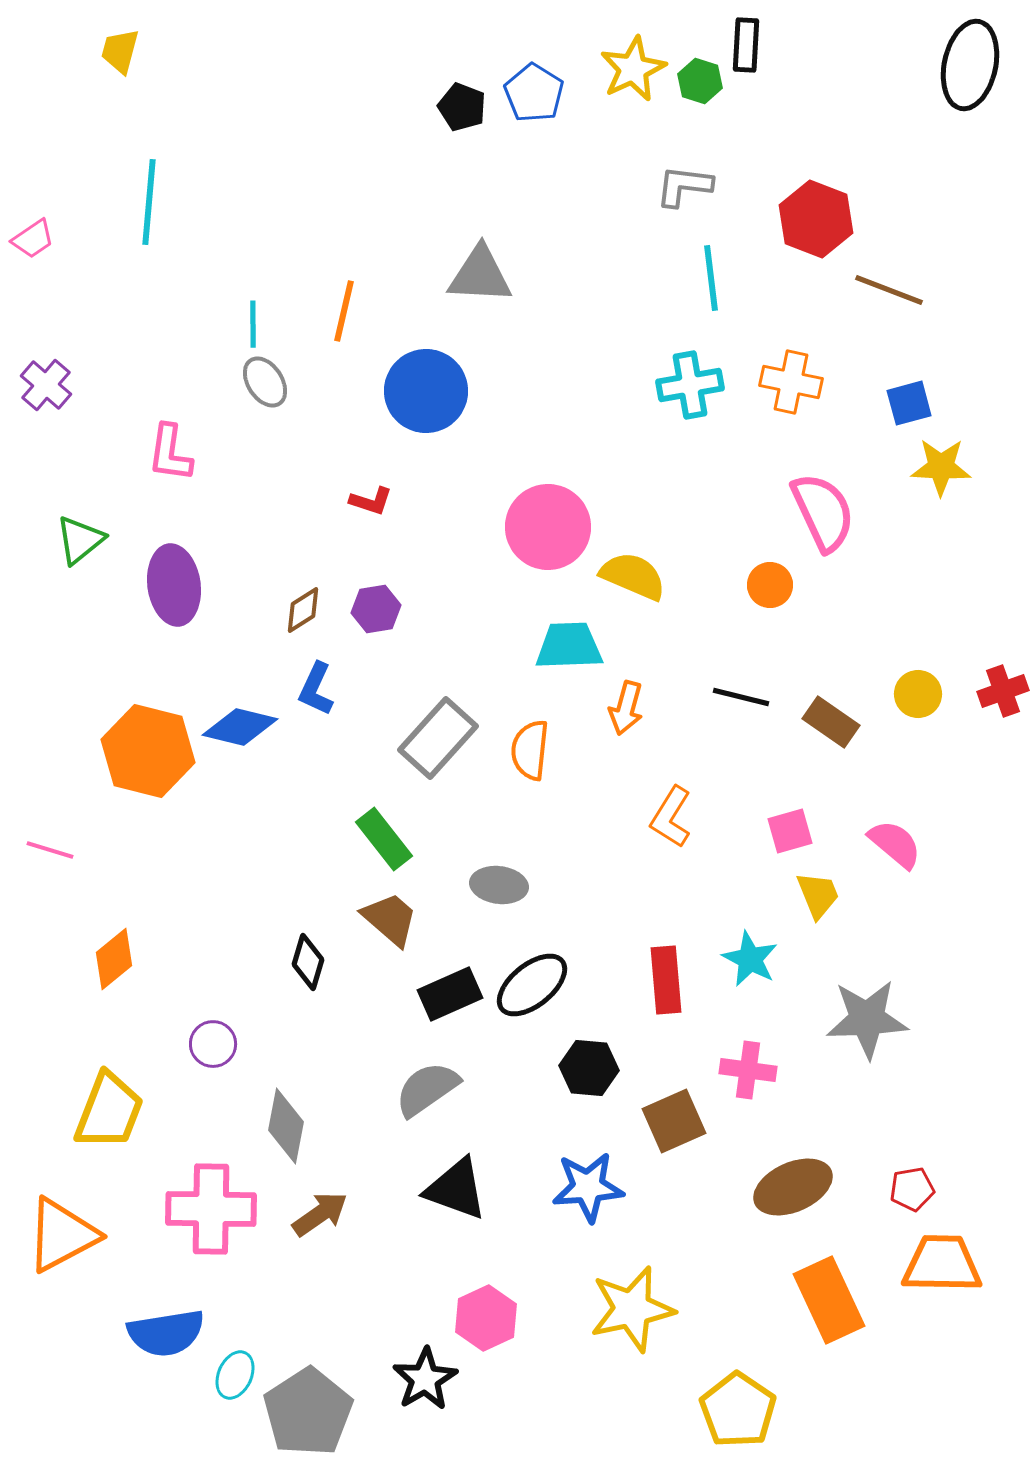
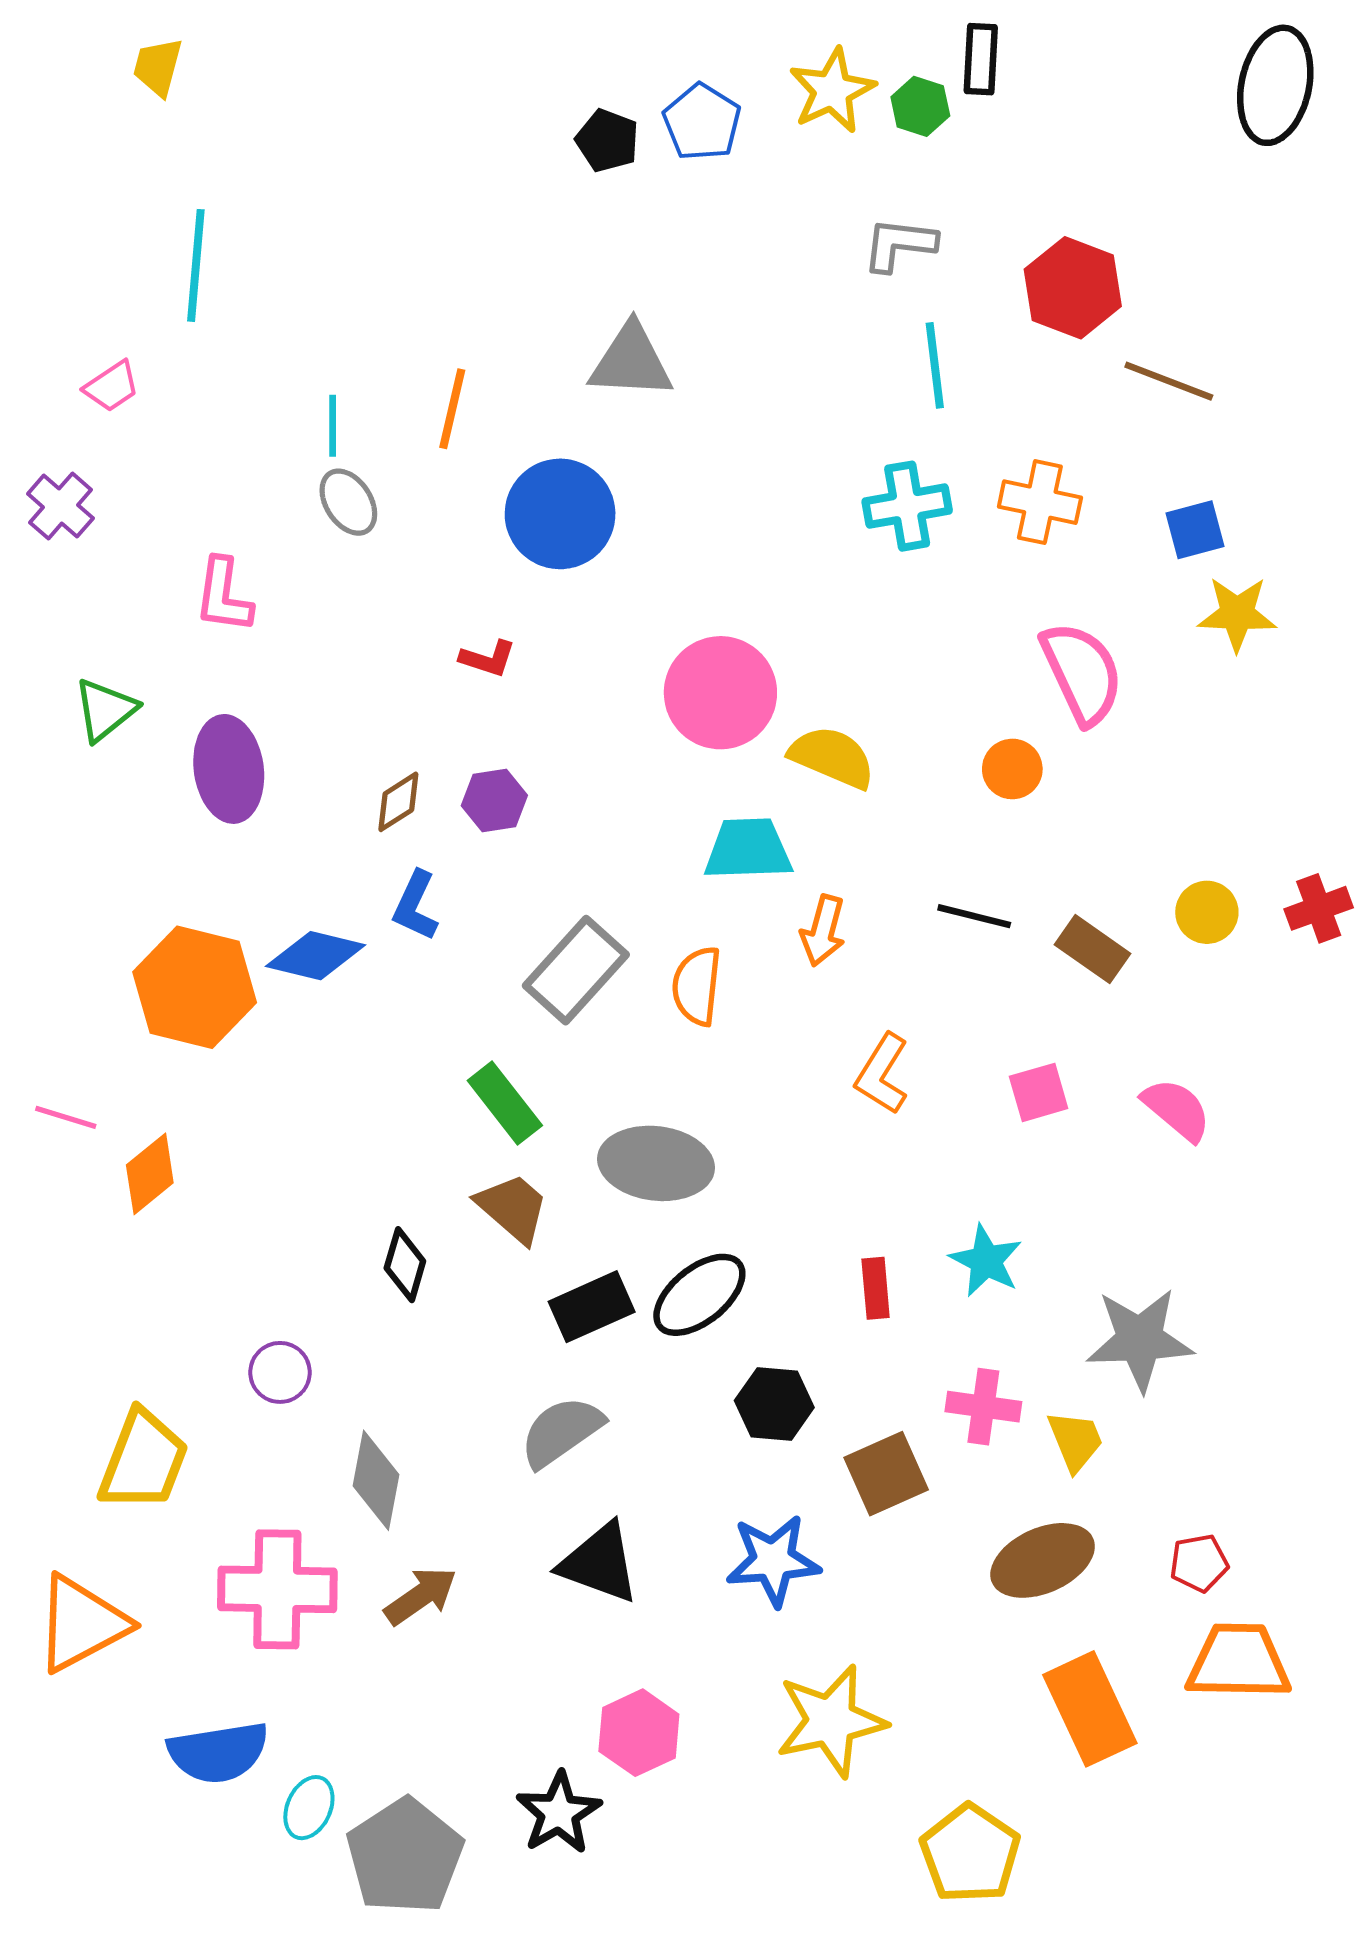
pink trapezoid: (33, 239) -> (112, 386), moved
gray ellipse: (499, 885) -> (656, 1163), size x1.5
yellow trapezoid: (818, 895) -> (1075, 1441), moved
orange diamond: (114, 959) -> (150, 1174), moved
red rectangle: (666, 980) -> (876, 1288), size x0.7

